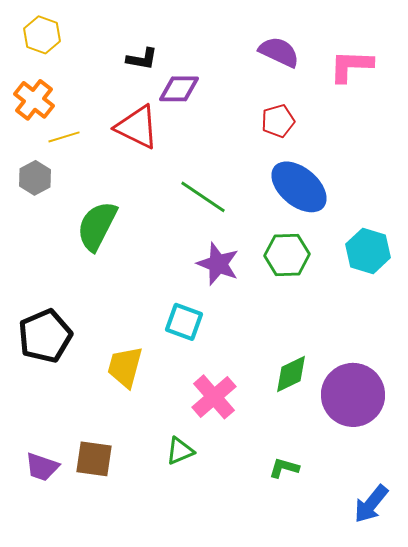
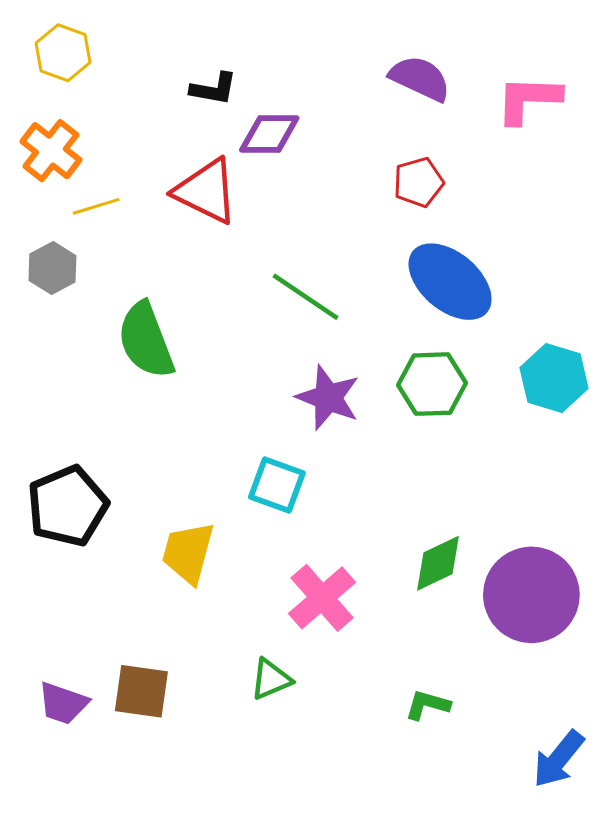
green semicircle: (97, 226) -> (146, 340), turned -48

